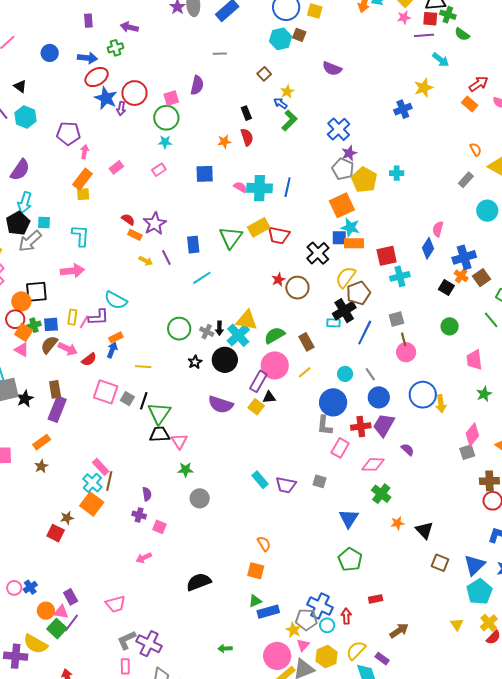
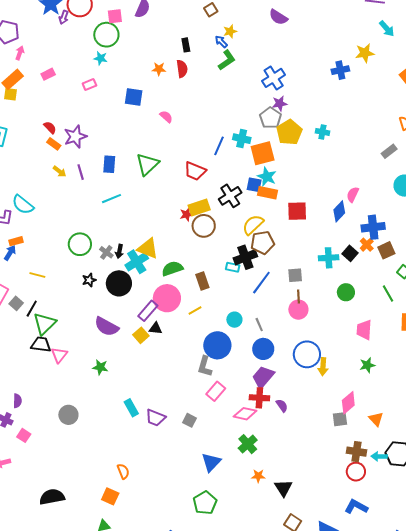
blue line: (288, 187) -> (219, 146), moved
cyan cross: (259, 188) -> (242, 139), moved, size x0.7
yellow rectangle: (259, 227) -> (199, 207), moved
cyan cross: (400, 276) -> (329, 258), moved
red cross: (361, 427) -> (259, 398), moved
green star: (185, 470) -> (100, 367), moved

